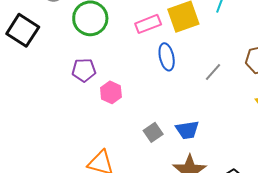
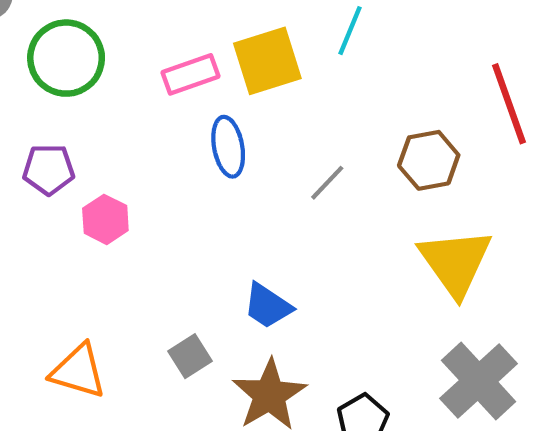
blue trapezoid: (187, 130) -> (268, 306), turned 40
gray square: (153, 132) -> (190, 356), moved

